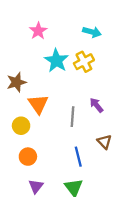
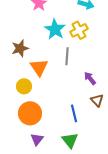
purple arrow: (96, 105) -> (90, 78), moved
gray line: (72, 117) -> (67, 56), moved
orange circle: (28, 157) -> (30, 113), size x1.5

